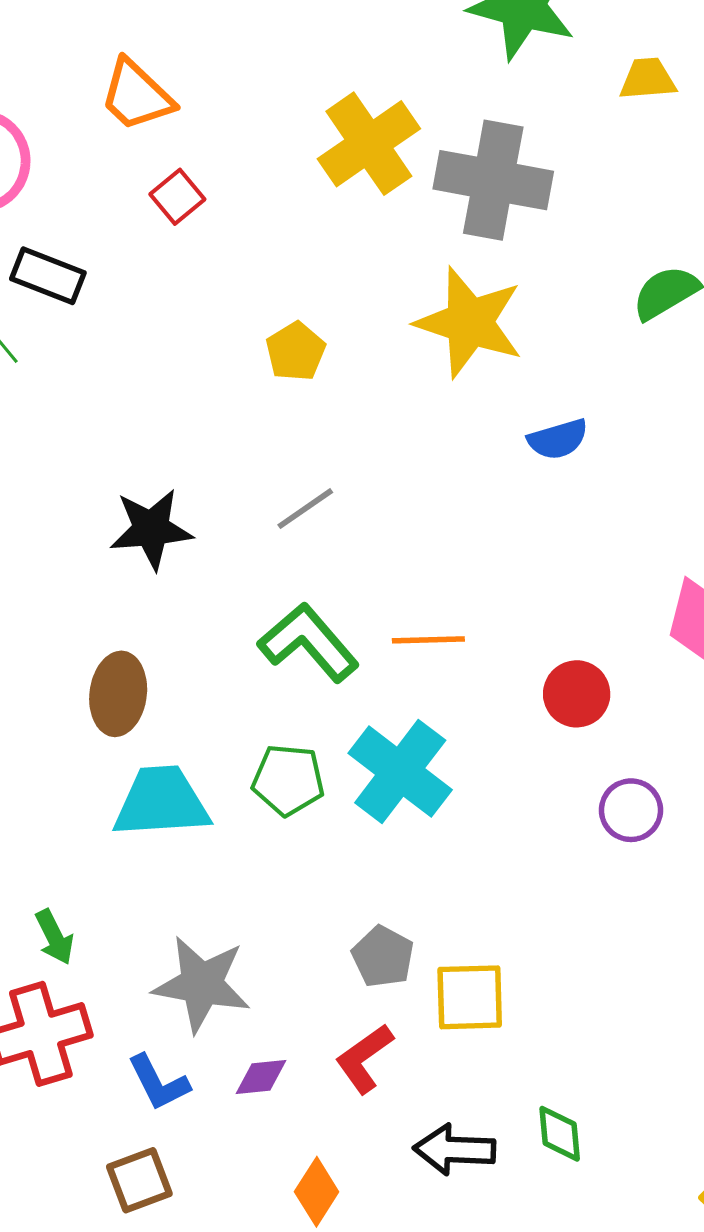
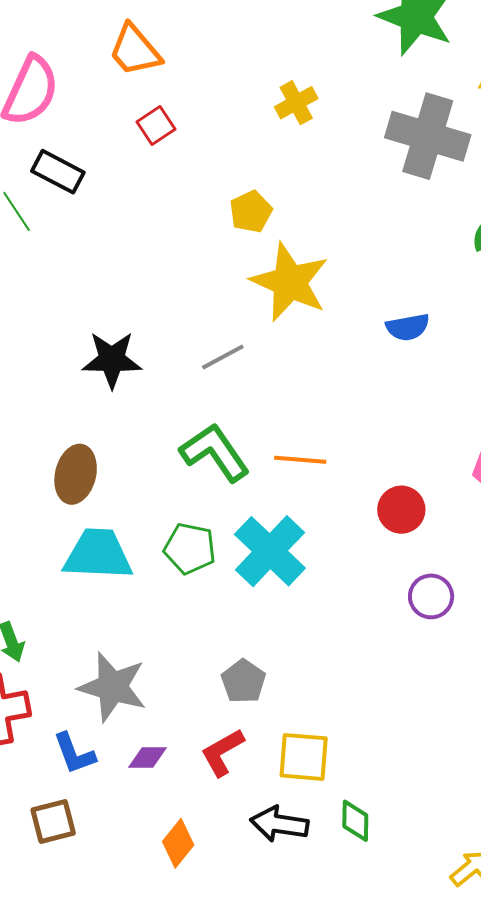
yellow cross: (369, 144) -> (296, 103), size x0.6
gray cross: (493, 180) -> (428, 136), moved
yellow star: (469, 322) -> (290, 282), moved
yellow pentagon: (296, 352) -> (251, 212), moved
yellow square: (470, 997) -> (304, 757), moved

